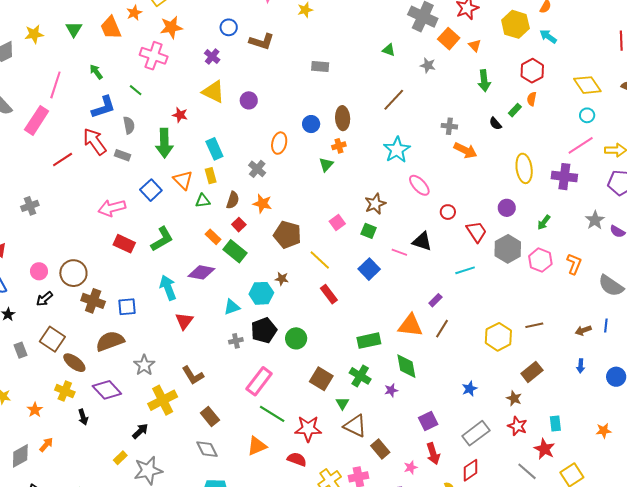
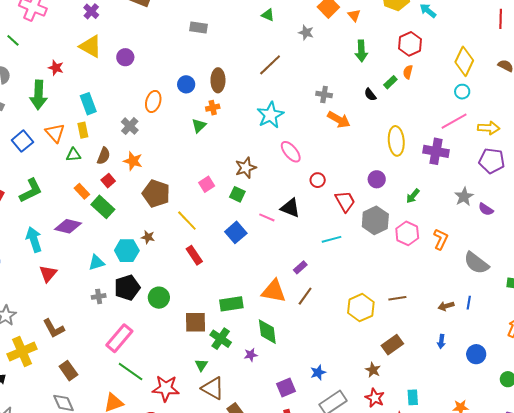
yellow diamond: (587, 85) -> (464, 61), turned 56
brown square: (321, 379) -> (196, 322), moved, turned -35
blue star: (470, 389) -> (318, 372), moved

